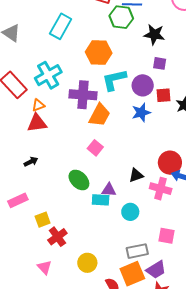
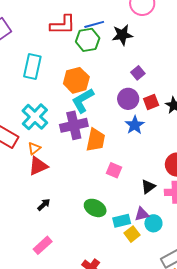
black star: (154, 34) -> (122, 35), moved
purple square: (160, 63) -> (138, 73), turned -32
cyan L-shape: (114, 80) -> (83, 100), moved
pink square: (95, 148) -> (114, 170), moved
purple triangle: (109, 190) -> (142, 214), moved
yellow square: (43, 220) -> (132, 234), moved

